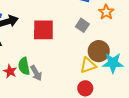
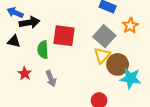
gray square: (82, 25) -> (104, 36), size x1.5
yellow triangle: (88, 65) -> (102, 55), moved, turned -36
green semicircle: (24, 66) -> (43, 50), moved

